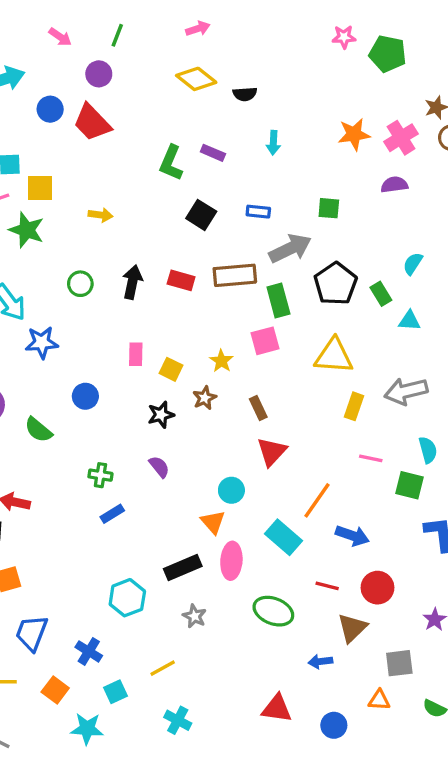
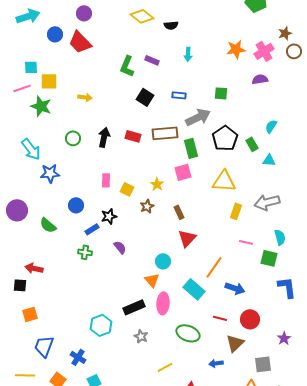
black star: (161, 415) -> (109, 216), moved
blue rectangle: (112, 514) -> (92, 229), moved
yellow line: (163, 668) -> (165, 367), moved

